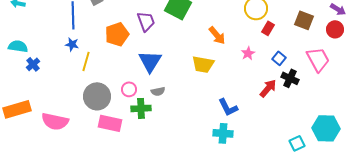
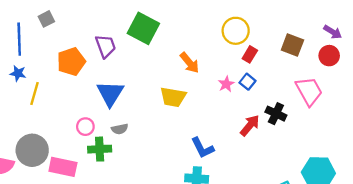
blue square: (279, 58) -> (247, 82), moved
gray circle: (97, 96) -> (32, 150), moved

